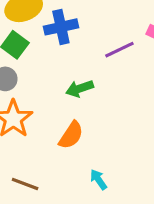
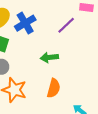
green arrow: (80, 89) -> (49, 58), turned 30

